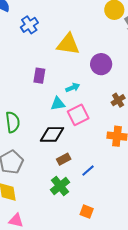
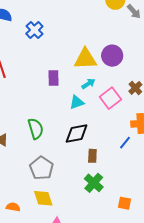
yellow triangle: (68, 44) -> (85, 59), moved
pink square: (78, 115) -> (110, 98), moved
brown rectangle: (64, 159) -> (92, 156), turned -48
blue line: (88, 171) -> (125, 143), moved

